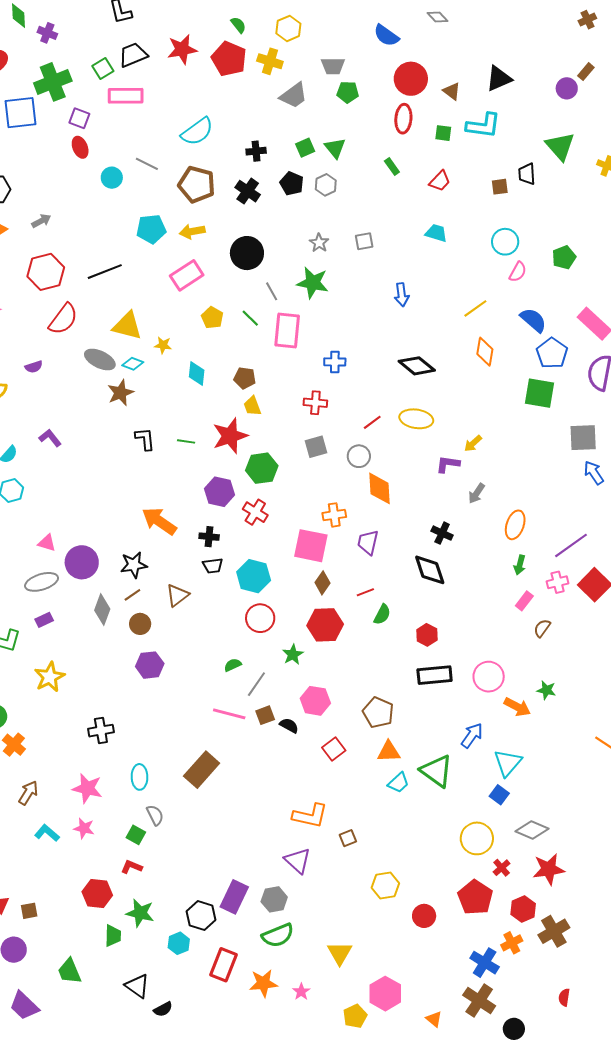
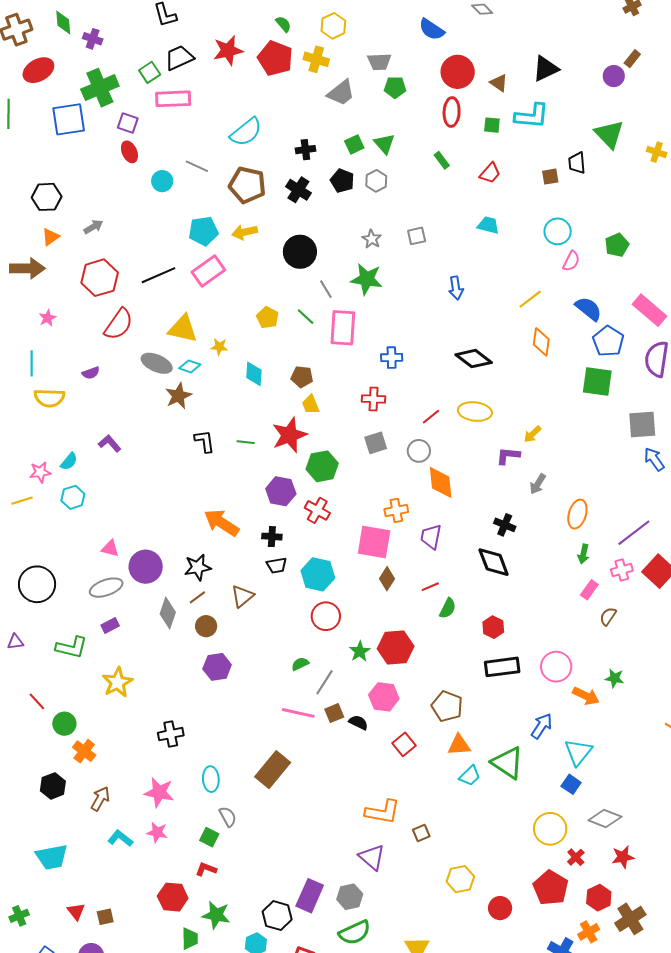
pink rectangle: (187, 275) -> (208, 271), moved
red hexagon: (325, 625) -> (396, 648), moved
red star: (549, 869) -> (623, 857), size x0.7

